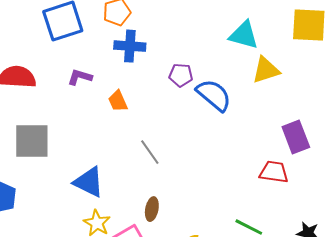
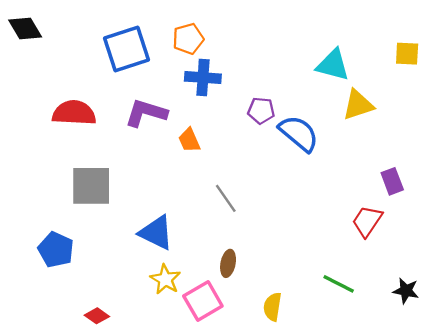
yellow square: (309, 25) -> (407, 54), size x0.6
purple L-shape: (80, 77) -> (146, 113), size x1.5
purple rectangle: (296, 137) -> (392, 181), size x0.7
red trapezoid: (274, 172) -> (367, 221), turned -64

